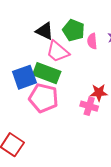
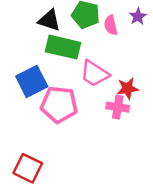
pink trapezoid: (58, 52) -> (95, 74), moved
green rectangle: (47, 73) -> (63, 47), moved

